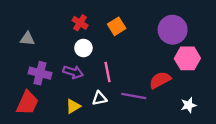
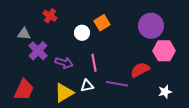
red cross: (80, 23) -> (50, 16), moved
white circle: (83, 48) -> (82, 33), moved
purple cross: (40, 73) -> (38, 51), moved, turned 30
yellow triangle: (73, 106) -> (64, 93), size x1.5

